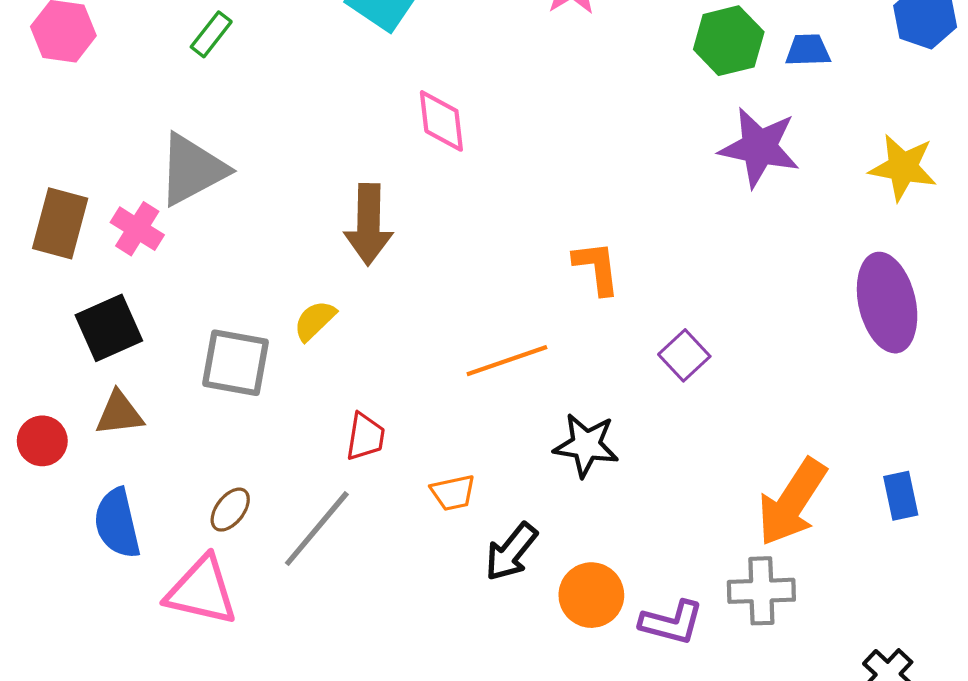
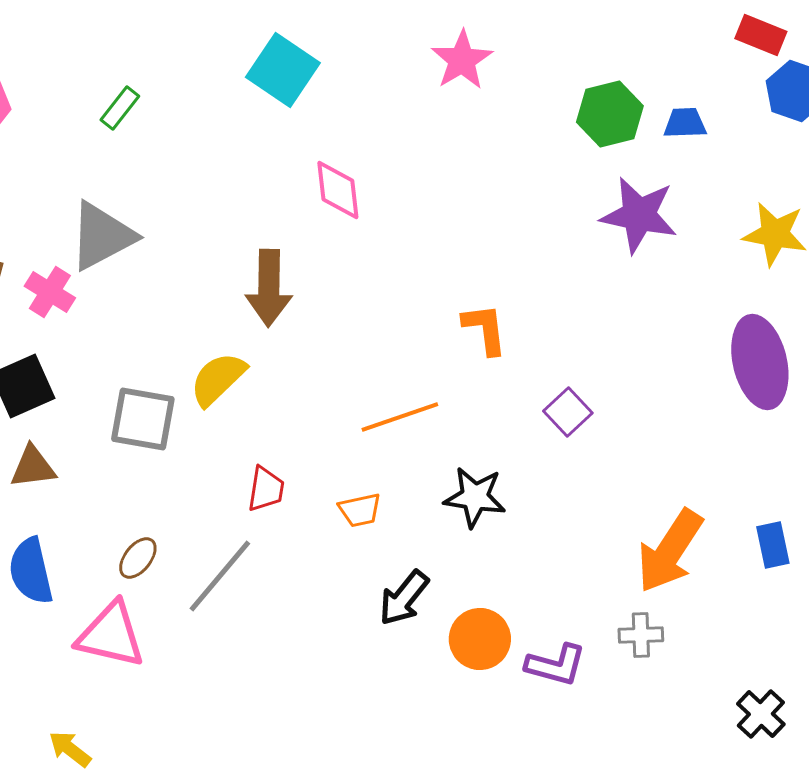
yellow semicircle: (315, 321) -> (218, 379), size x1.4
orange trapezoid: (453, 493) -> (360, 510), moved
gray cross: (761, 591) -> (641, 635), size x0.7

